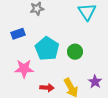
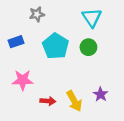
cyan pentagon: (47, 49) -> (56, 46), moved
green circle: (75, 52) -> (88, 47), moved

